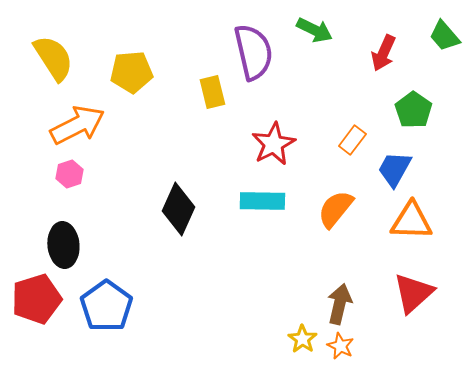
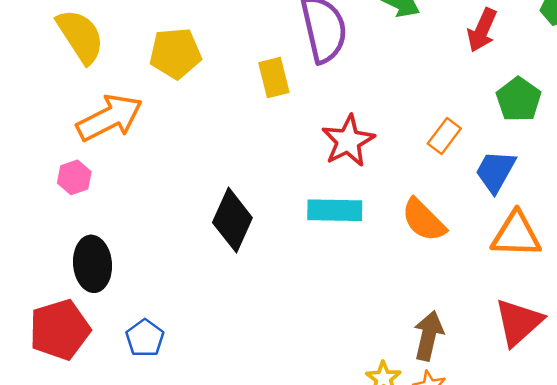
pink hexagon: (69, 174) -> (74, 177), moved
orange semicircle: (335, 209) -> (424, 220), turned -84
blue pentagon: (106, 306) -> (145, 338), size x0.6

